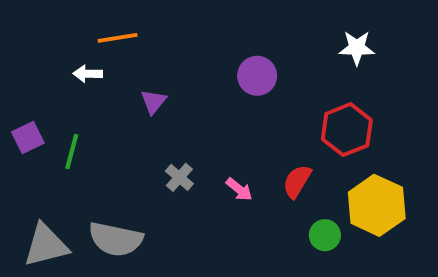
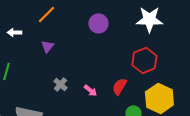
orange line: (118, 38) -> (46, 14), moved, turned -36
white star: (357, 48) -> (149, 19), size x1.5
purple circle: (257, 76) -> (98, 23), moved

